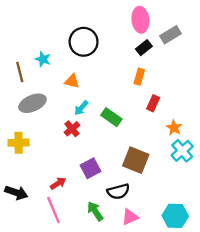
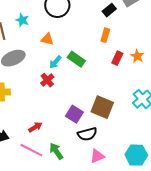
green rectangle: (111, 117) -> (76, 59), moved
orange star: (174, 128) -> (137, 56), moved
purple square: (91, 168) -> (74, 114), moved, turned -30
pink line: (53, 210) -> (31, 150), turned -40
green arrow: (95, 211) -> (56, 151), moved

